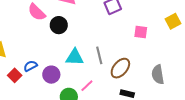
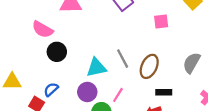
black circle: (59, 25) -> (57, 52), moved
gray semicircle: (158, 74) -> (192, 63), turned 54
purple circle: (51, 75) -> (87, 92), moved

